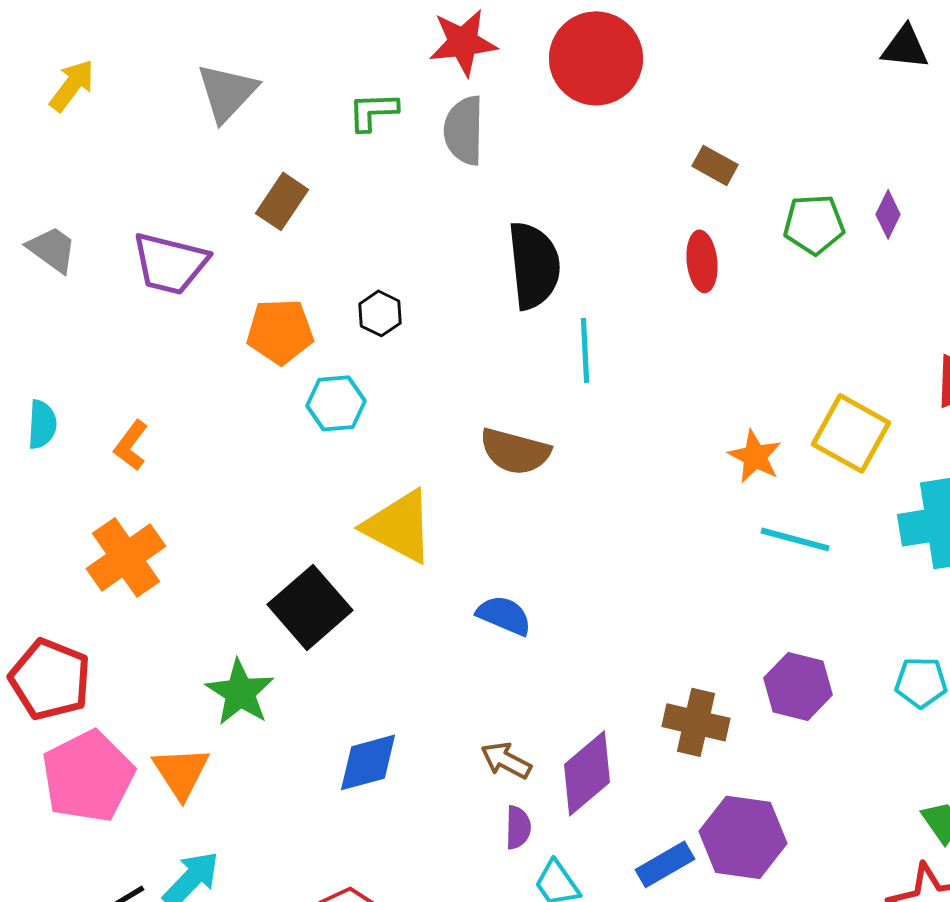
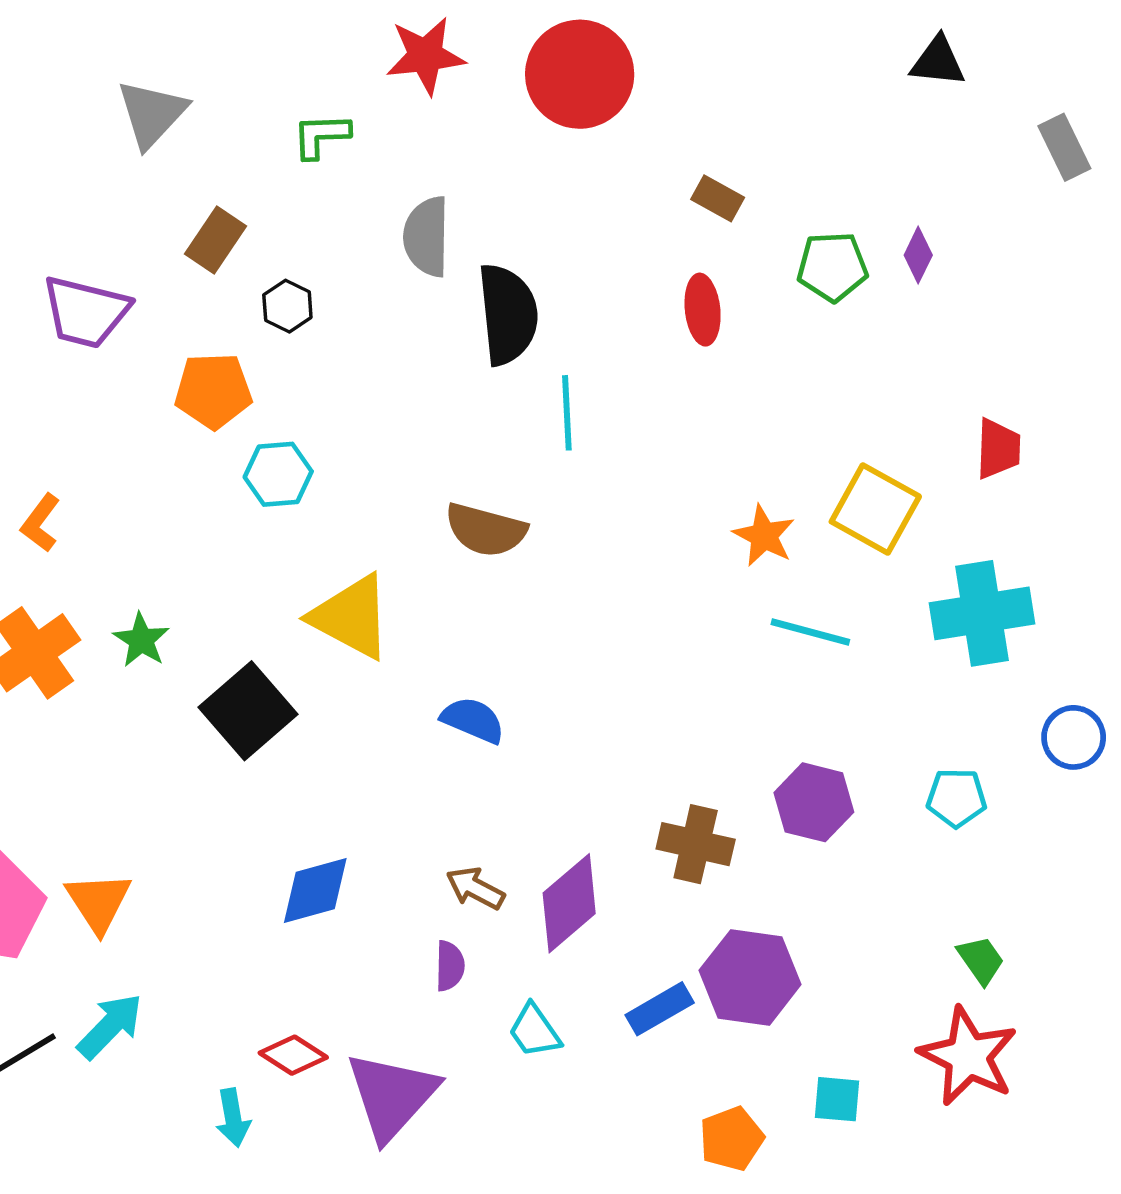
gray semicircle: (464, 130) -> (427, 237), moved
black hexagon: (380, 313) -> (287, 306), moved
green star: (240, 692) -> (141, 640), moved, size x0.7
purple semicircle: (518, 827) -> (450, 966), moved

